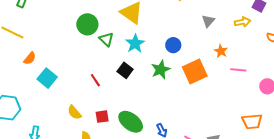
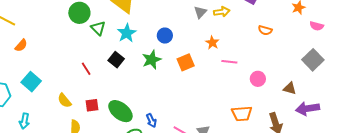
yellow arrow: (242, 22) -> (222, 12), moved
orange square: (195, 72) -> (186, 62), size x0.7
cyan square: (47, 78) -> (31, 82), moved

